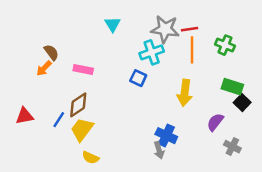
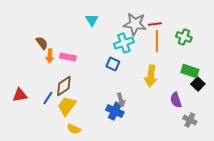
orange arrow: (44, 68) -> (50, 56), moved, turned -40
purple semicircle: (215, 122) -> (176, 100), turned -56
blue cross: (166, 136) -> (115, 111), moved
gray arrow: (159, 150) -> (121, 100), moved

